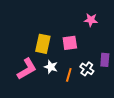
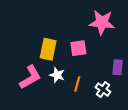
pink star: (91, 20) -> (102, 22), size x1.6
white cross: (87, 69) -> (103, 90), moved

